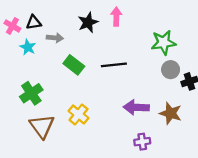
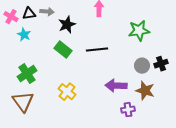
black star: (88, 22) -> (67, 25), moved
gray arrow: (55, 38) -> (47, 12), moved
gray circle: (171, 70) -> (142, 66), moved
brown triangle: (42, 126) -> (23, 102), moved
purple cross: (142, 142) -> (128, 110), moved

